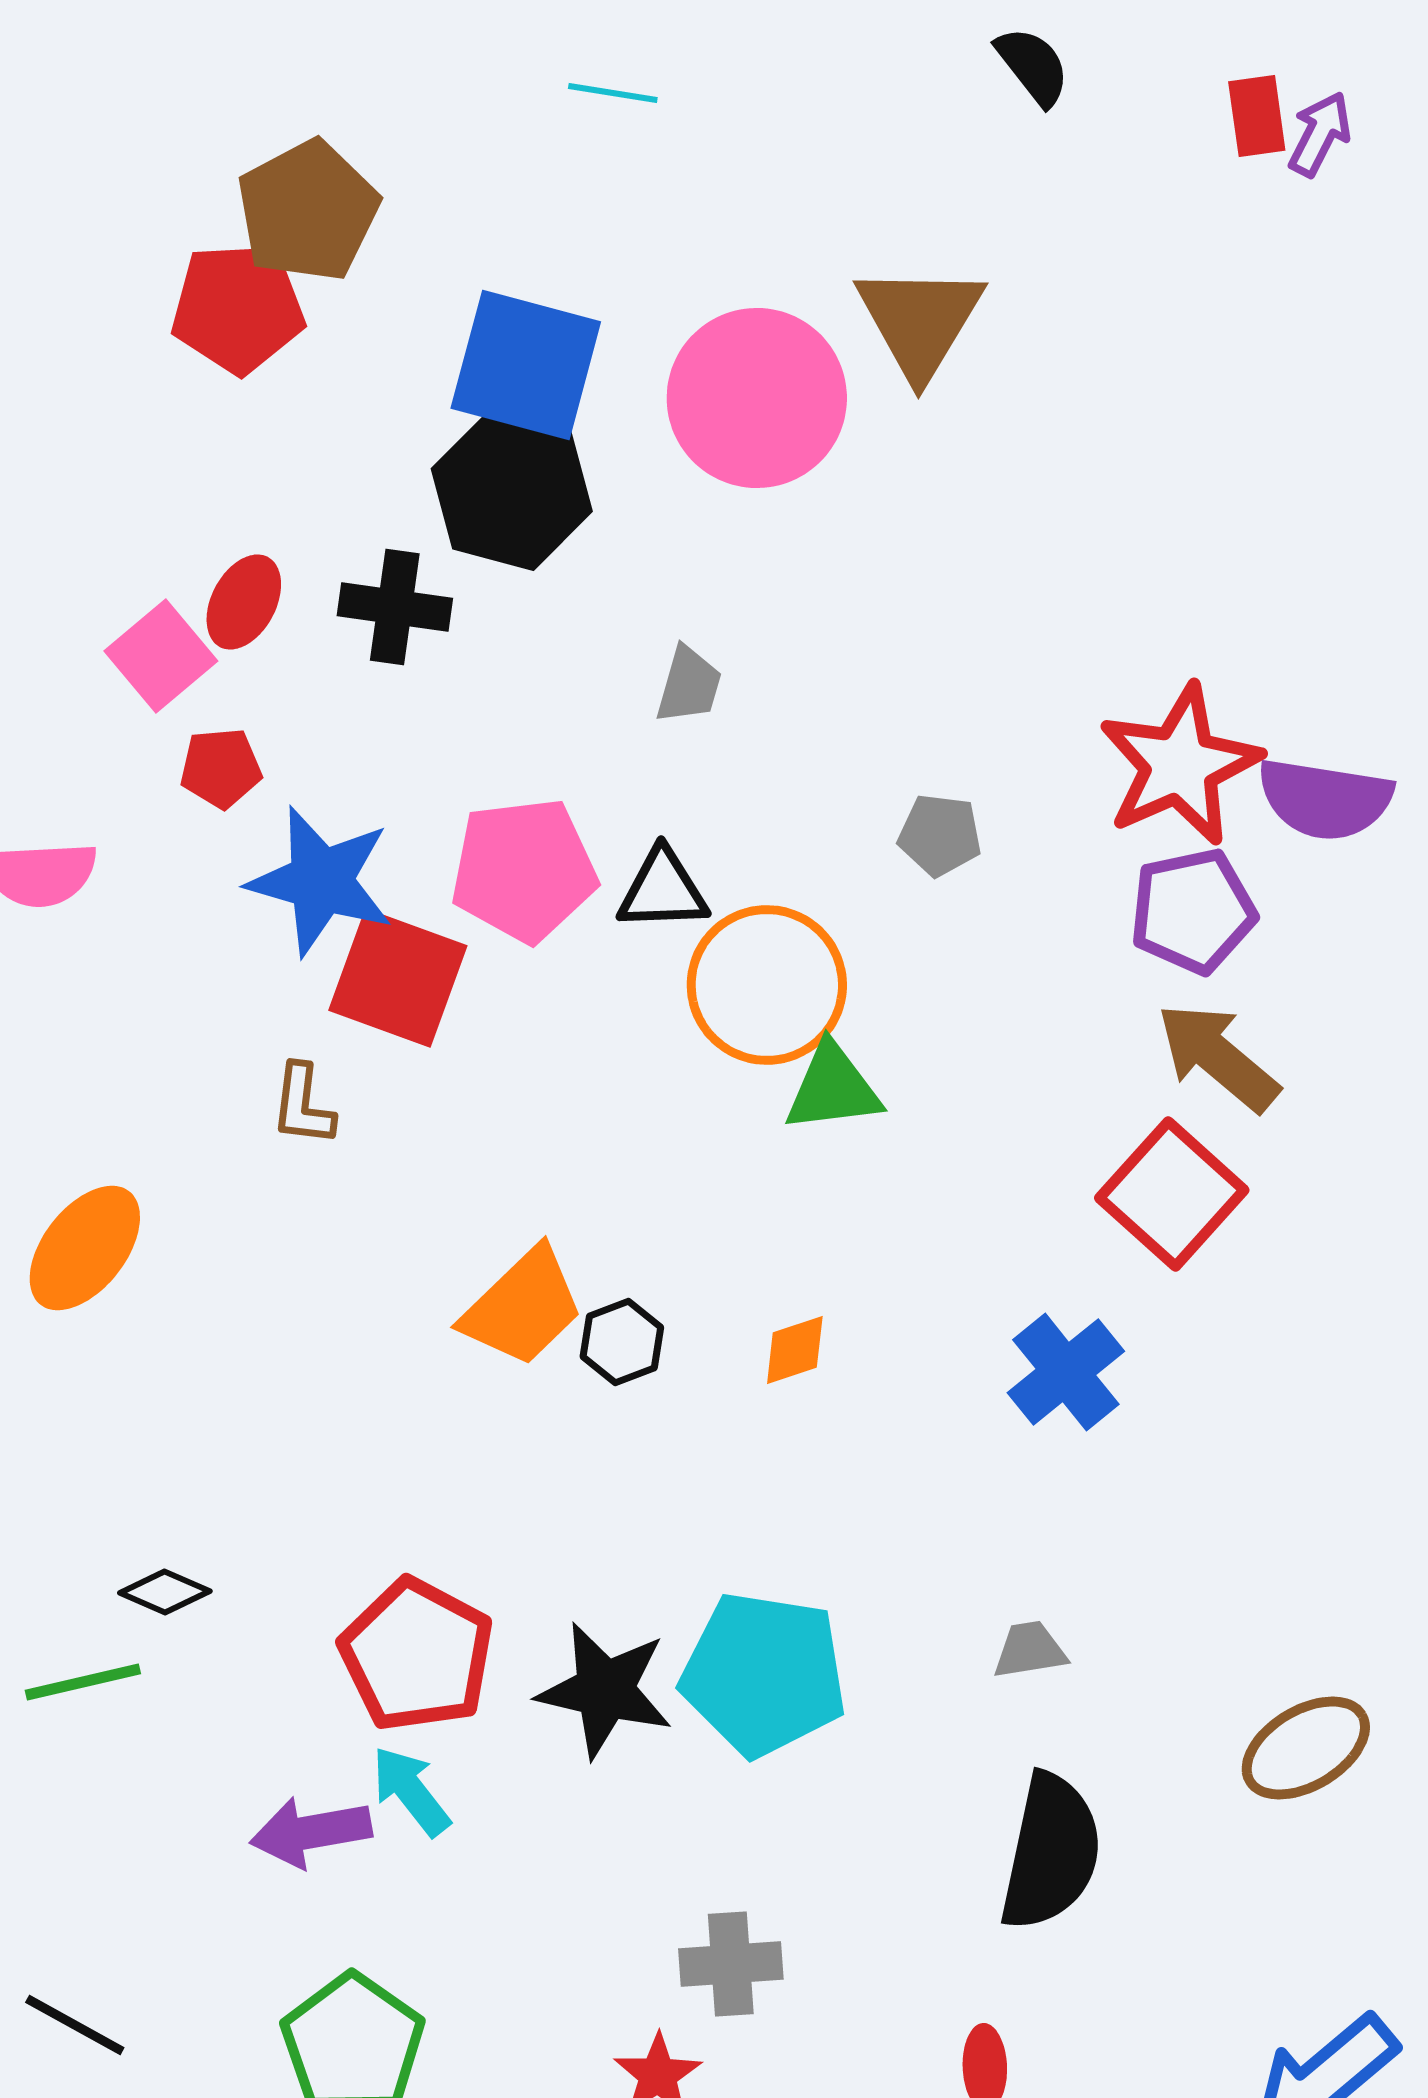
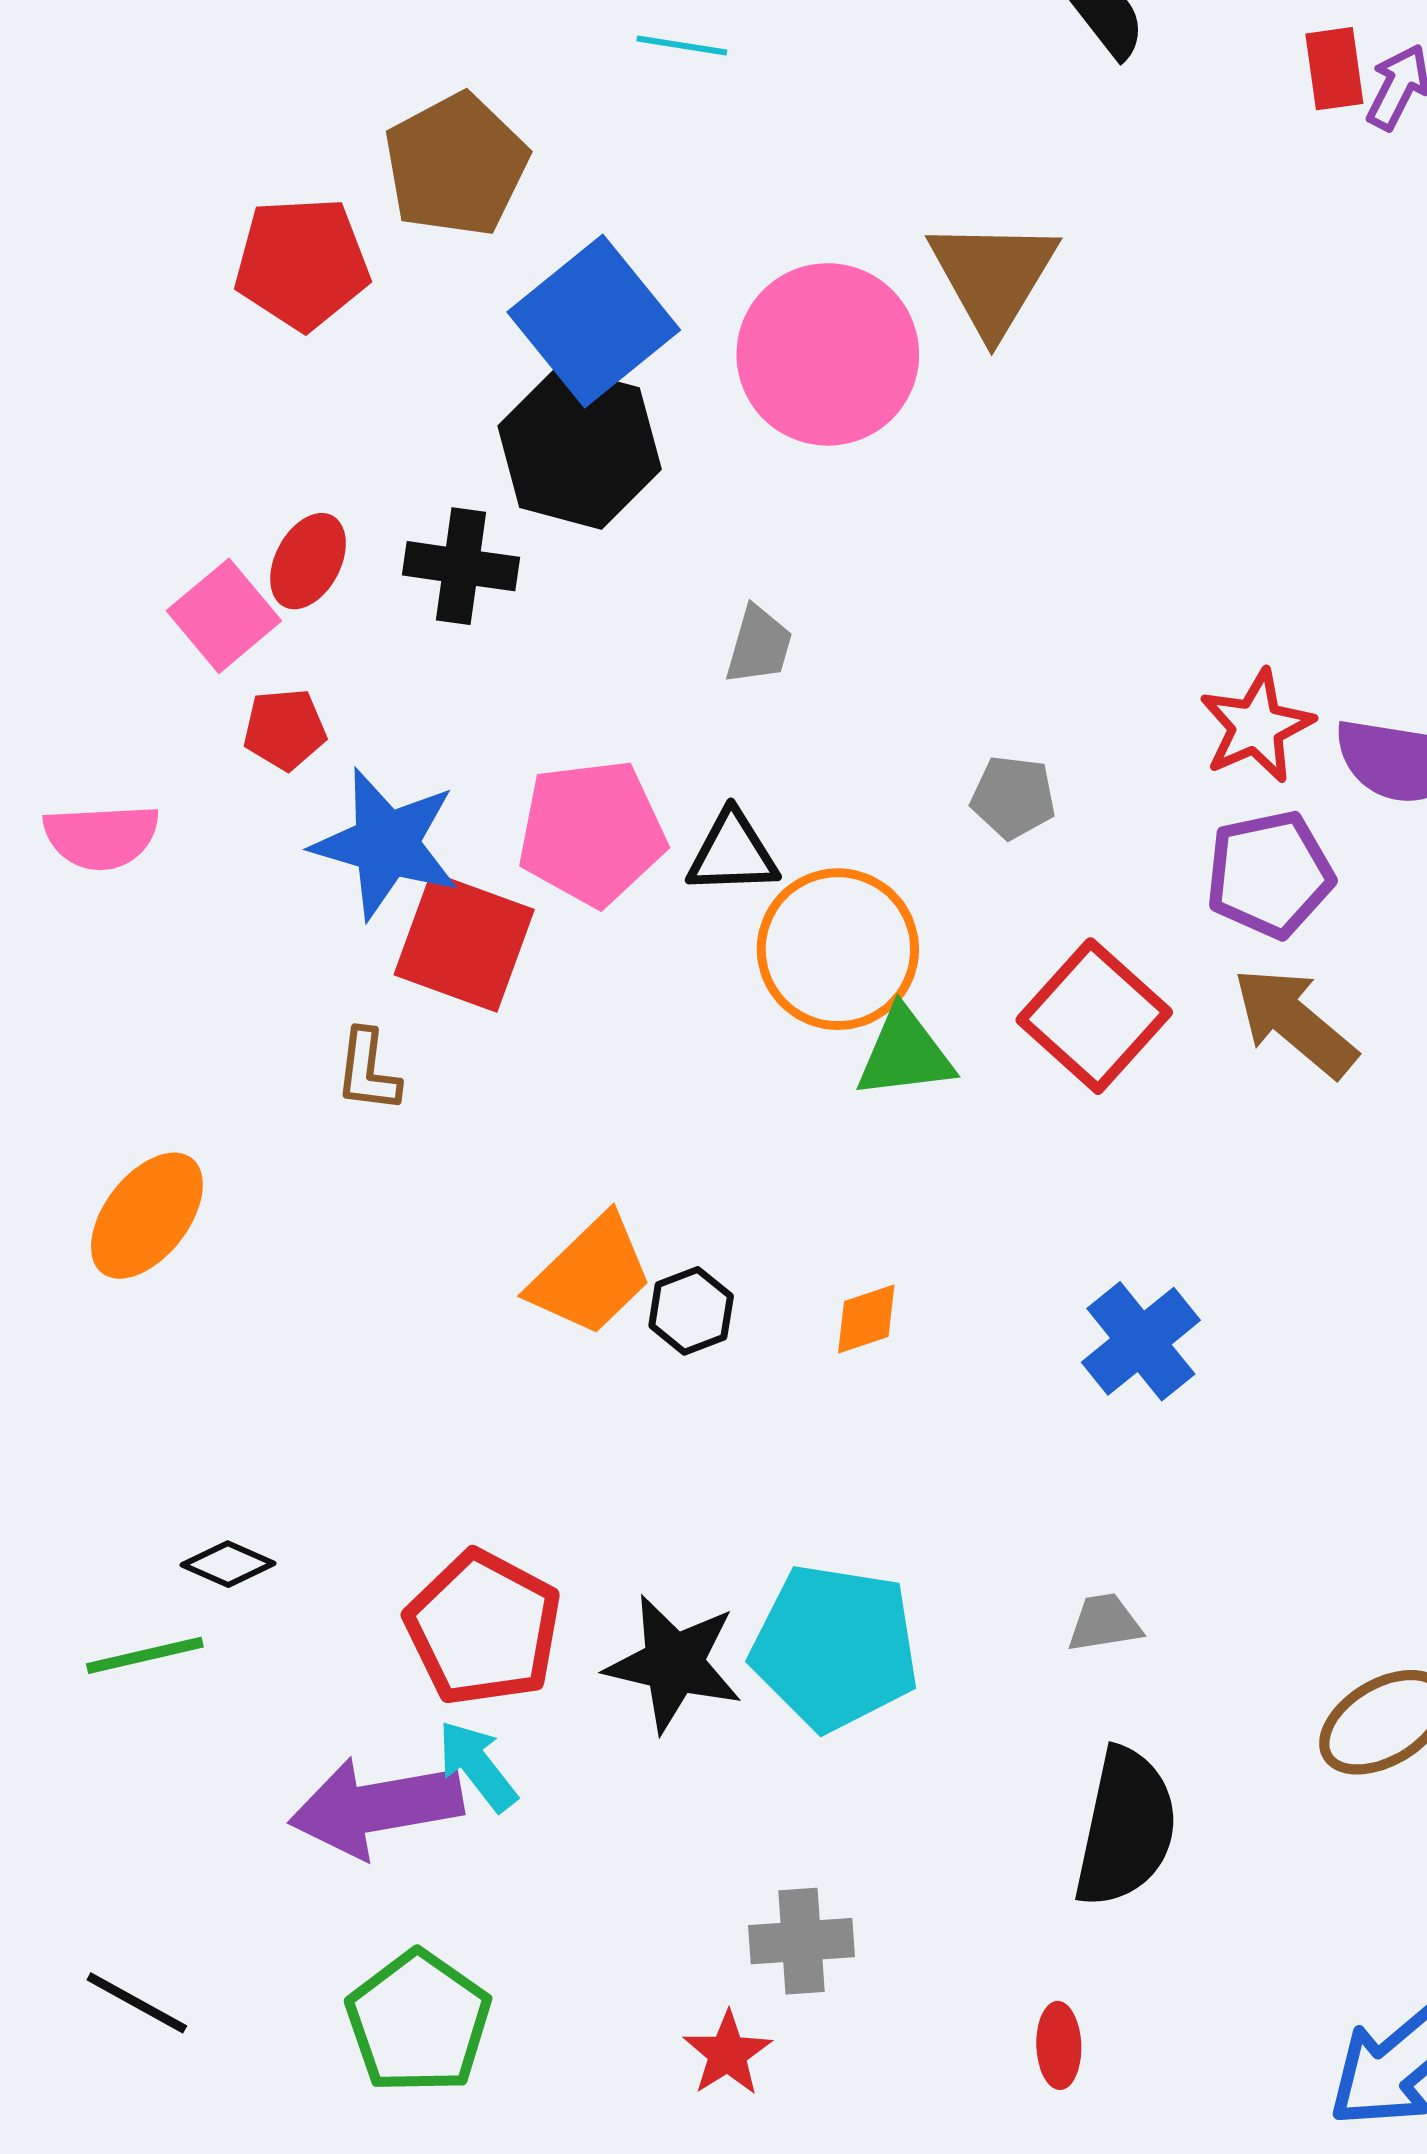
brown pentagon: (308, 211) -> (456, 165), moved
blue square: (526, 365) -> (594, 321), turned 36
red star: (1180, 765) -> (1256, 726), size x0.7
red square: (1172, 1194) -> (1094, 1016), moved
purple arrow: (311, 1832) -> (376, 1807), size x1.4

